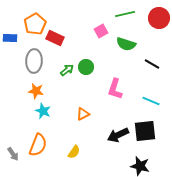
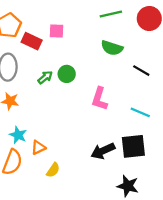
pink square: (101, 31) -> (56, 31), moved, turned 32
cyan star: (43, 111) -> (18, 135), moved
orange triangle: (83, 114) -> (38, 147), moved

